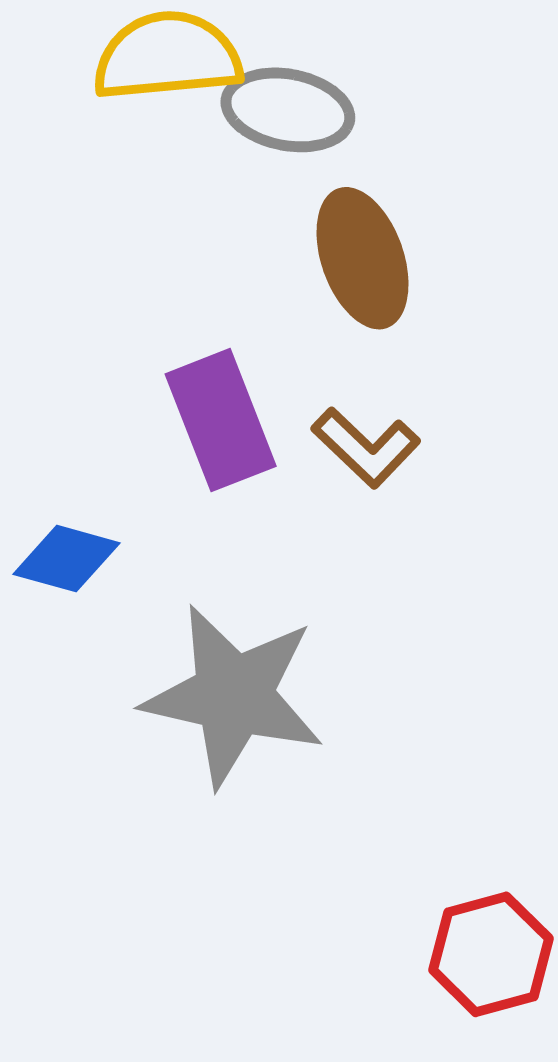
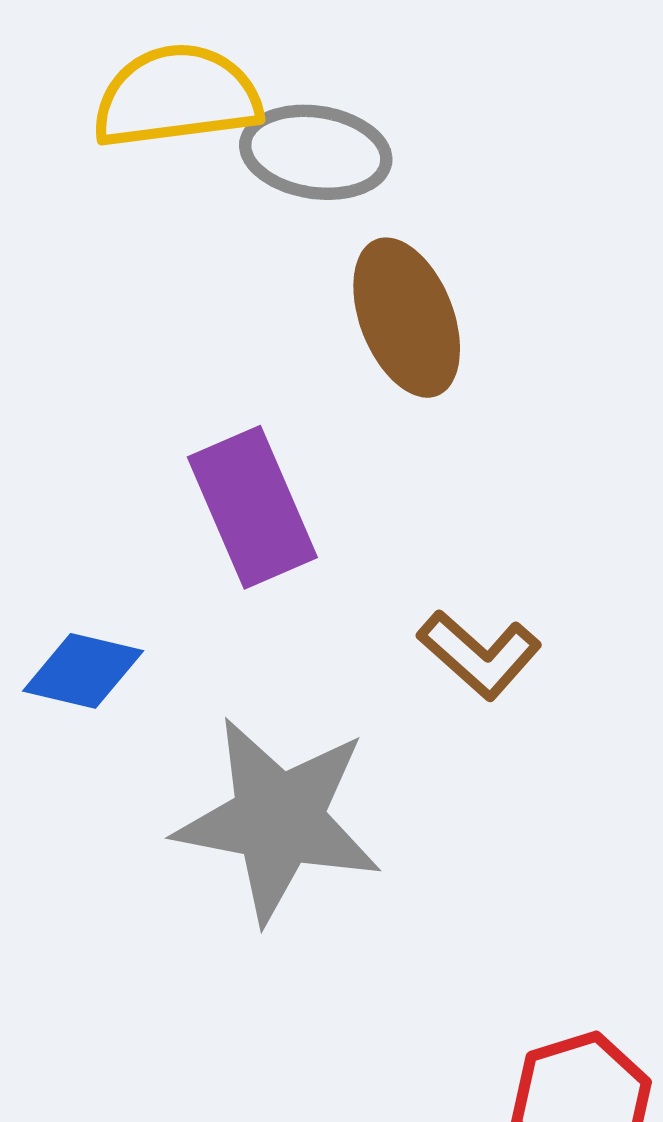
brown L-shape: (366, 447) -> (479, 654), moved

